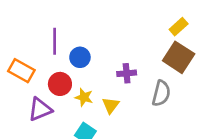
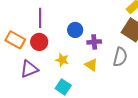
blue circle: (80, 57) -> (75, 30), moved
red circle: (60, 84) -> (39, 42), moved
yellow triangle: (111, 105) -> (91, 65), moved, turned -32

